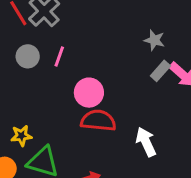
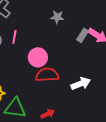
gray star: (154, 40) -> (57, 17), moved
white arrow: (146, 142) -> (81, 84), turned 102

